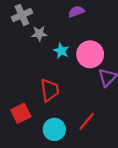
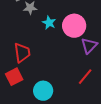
red trapezoid: (50, 90) -> (22, 53), moved
red line: (87, 121) -> (85, 77), moved

